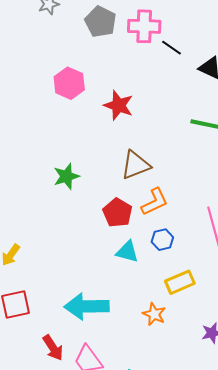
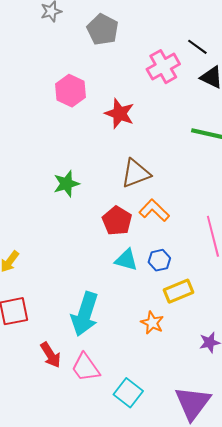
pink cross: (144, 26) -> (163, 67), moved, turned -32
black line: (172, 48) -> (197, 47), moved
orange L-shape: (155, 202) -> (154, 210), turned -112
blue hexagon: (162, 240) -> (159, 260), moved
cyan arrow: (87, 306) -> (85, 314), turned -72

